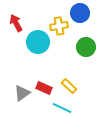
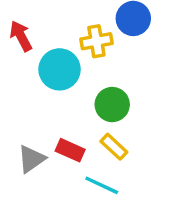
green circle: (86, 47) -> (112, 105), moved

